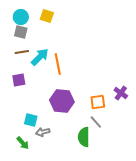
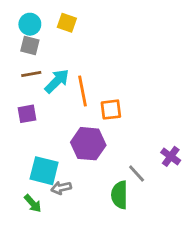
purple cross: (121, 93) -> (171, 156), moved
orange square: (98, 102) -> (111, 110), moved
cyan square: (31, 120) -> (44, 171), size x1.5

